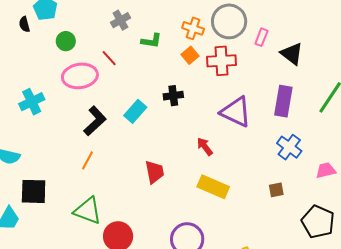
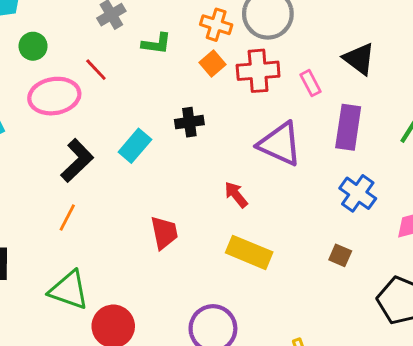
pink rectangle: (261, 37) -> (310, 83), moved, turned -48
brown square: (276, 190) -> (340, 255), turned 35

